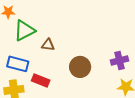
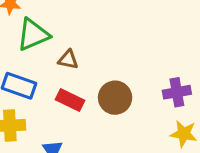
red rectangle: (41, 80) -> (70, 100), moved

